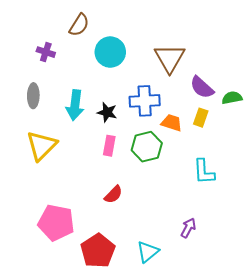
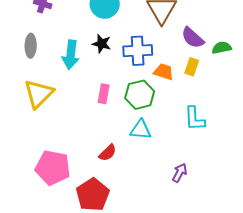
black star: (107, 112) -> (102, 44), moved
red semicircle: (113, 195) -> (108, 153), moved
cyan triangle: (148, 252) -> (141, 130), moved, turned 45

